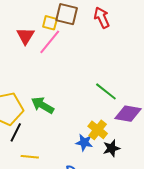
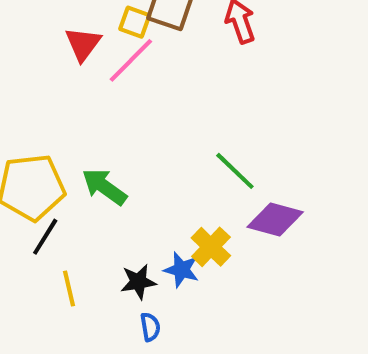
black star: (111, 148) -> (138, 282), moved
yellow line: (30, 157) -> (69, 289), turned 66

